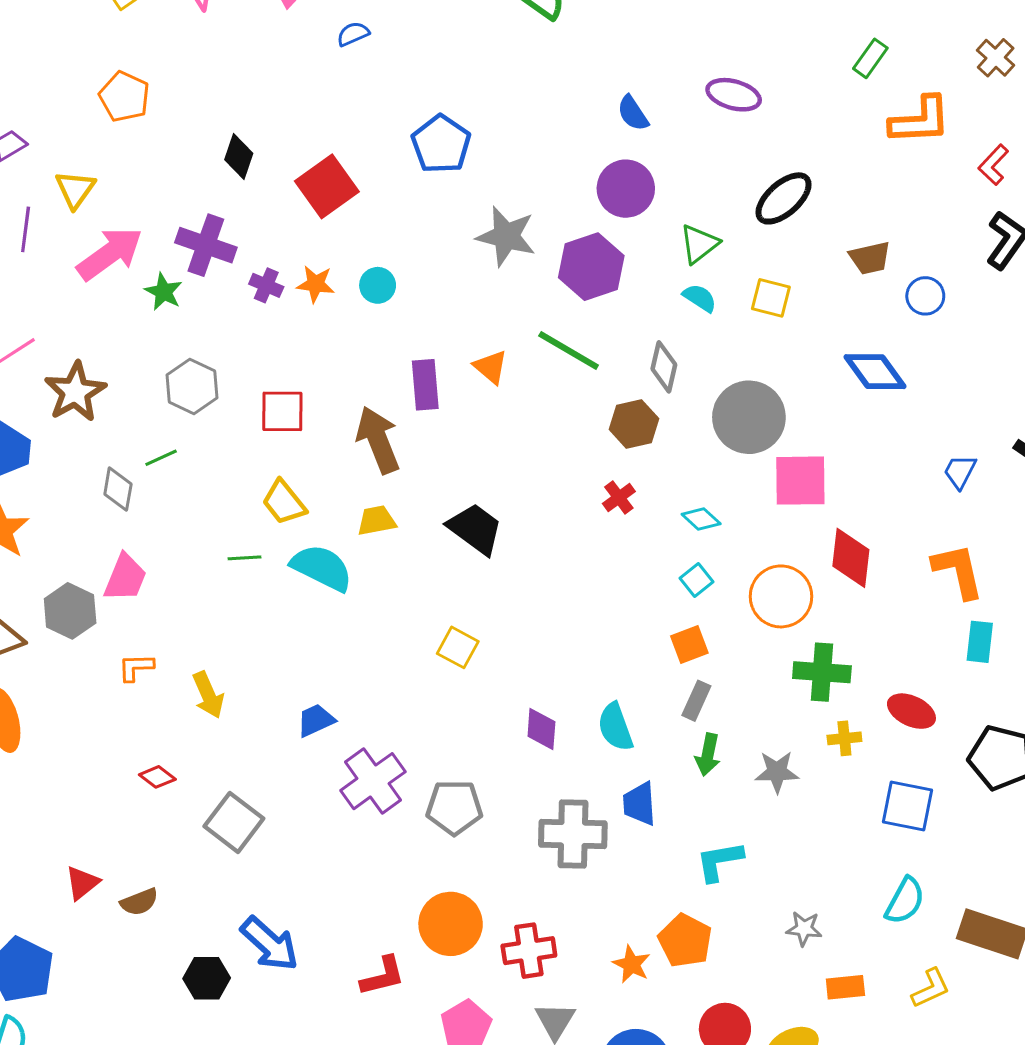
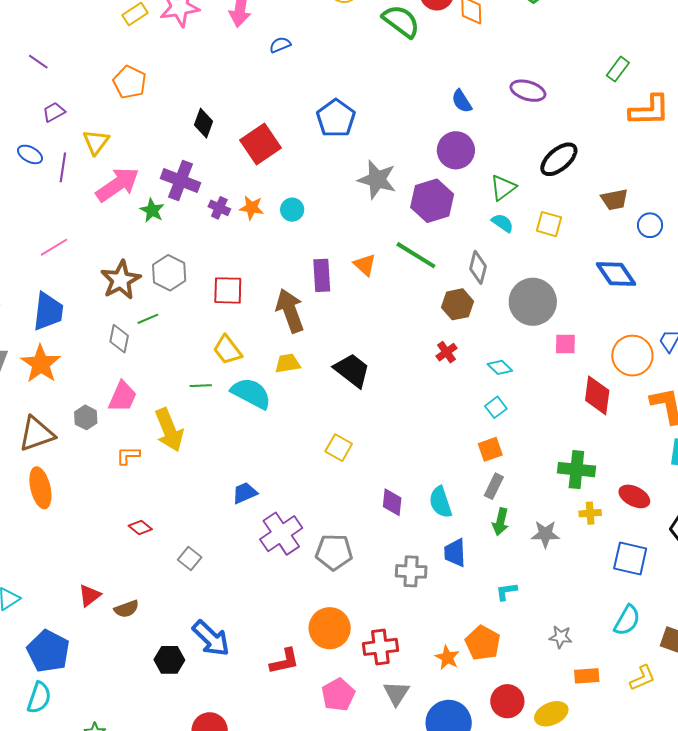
brown star: (75, 392) -> (121, 280), moved
pink square: (800, 481) -> (565, 344), size x0.6
orange circle: (781, 596) -> (632, 356), moved
gray hexagon: (70, 611) -> (86, 417), size x0.7
yellow arrow: (208, 695) -> (169, 430), moved, size x1.4
gray square: (234, 822) -> (190, 558), size x0.6
gray cross: (573, 834) -> (411, 571), size x0.7
cyan L-shape: (719, 861) -> (506, 591), size x0.7

